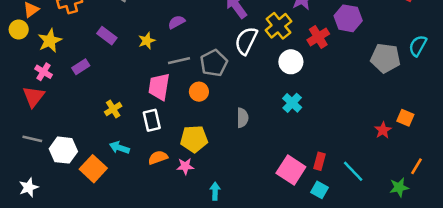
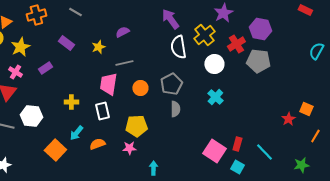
white semicircle: (246, 41) -> (178, 47), turned -35
gray pentagon: (385, 58) -> (258, 61), moved
gray pentagon: (214, 63) -> (171, 84), moved
yellow cross: (113, 109) -> (71, 102), turned 32
cyan arrow: (119, 148) -> (76, 133), turned -70
white hexagon: (63, 150) -> (31, 116), moved
orange semicircle: (158, 158) -> (97, 144), moved
orange line: (416, 166) -> (315, 136), moved

